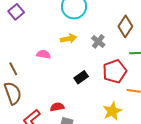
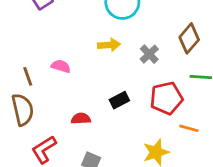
pink semicircle: (44, 54) -> (61, 66), moved
red semicircle: (57, 107) -> (81, 119), moved

